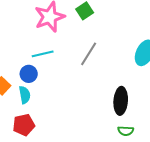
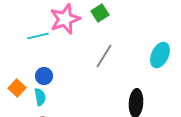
cyan line: (43, 54) -> (38, 36), moved

